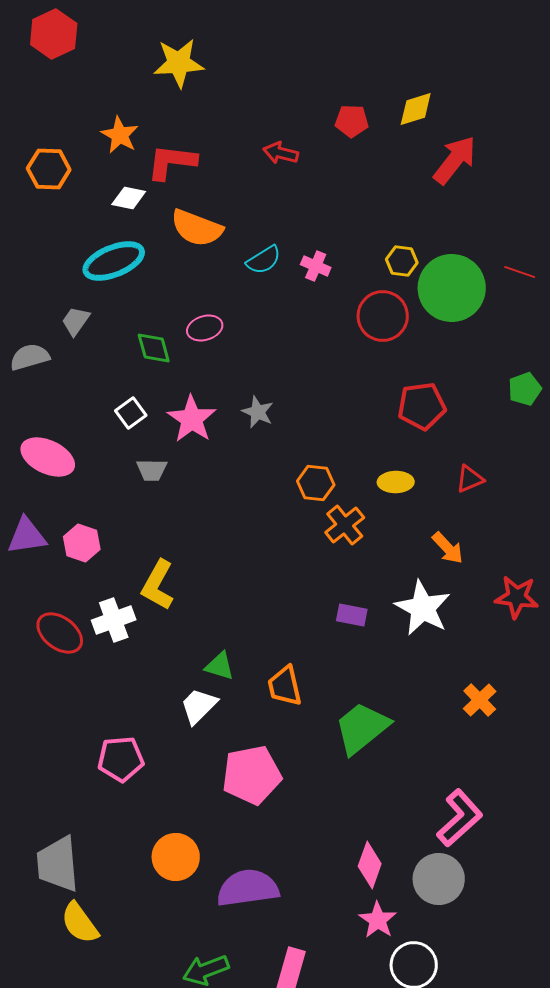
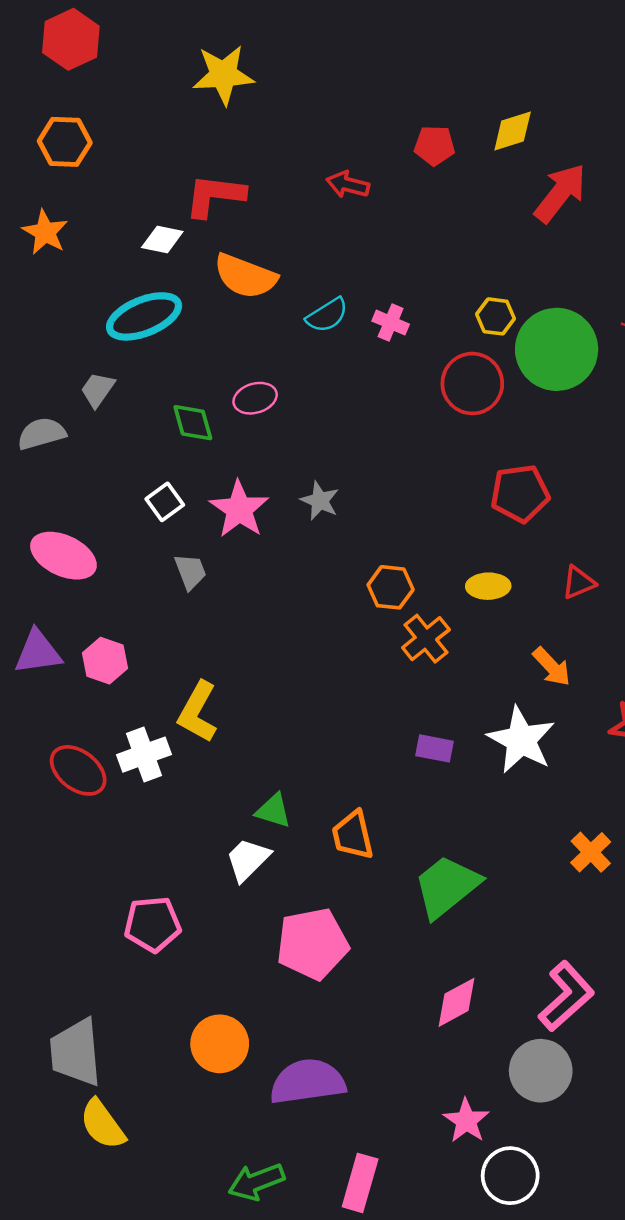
orange star: (120, 135) -> (45, 232), moved
orange hexagon: (49, 169) -> (65, 142), moved
gray trapezoid: (152, 470) -> (190, 571), turned -112
pink diamond: (370, 865) -> (456, 1002), moved, turned 42

